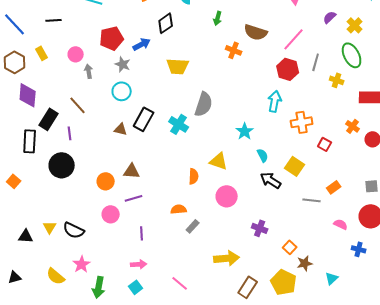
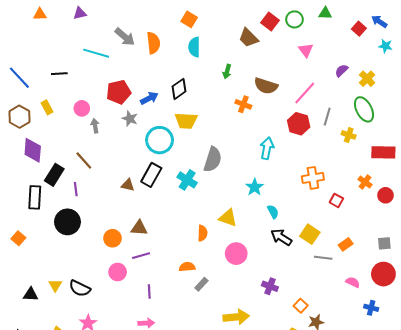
black diamond: (166, 23) -> (179, 89), moved
cyan circle: (122, 91) -> (160, 140), moved, size x1.4
cyan arrow: (275, 101) -> (267, 148), moved
yellow square: (295, 166) -> (310, 234), moved

